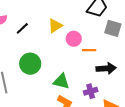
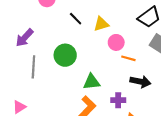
black line: (22, 28) -> (76, 19), moved, turned 72
green triangle: (61, 81) -> (91, 82), turned -36

